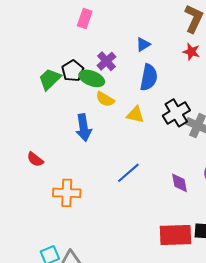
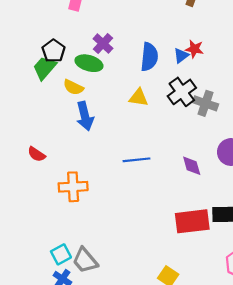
blue triangle: (143, 45) -> (181, 56), moved
red star: (191, 52) -> (194, 49), moved
black pentagon: (73, 71) -> (53, 51), moved
yellow semicircle: (105, 99) -> (73, 87), moved
blue line: (128, 173) -> (137, 160), turned 40

